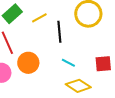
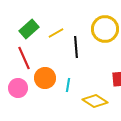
cyan line: (68, 63) -> (68, 85), moved, turned 72

